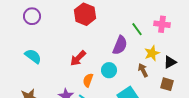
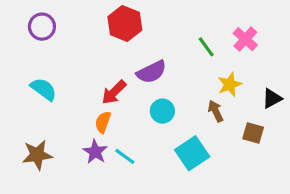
pink cross: (162, 24) -> (245, 39), turned 35
purple semicircle: (120, 45) -> (151, 72), moved, turned 42
black triangle: (170, 62) -> (272, 99), moved
orange semicircle: (88, 80) -> (103, 122), moved

